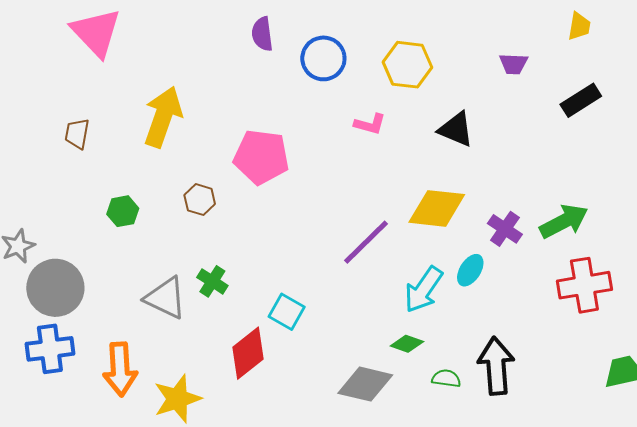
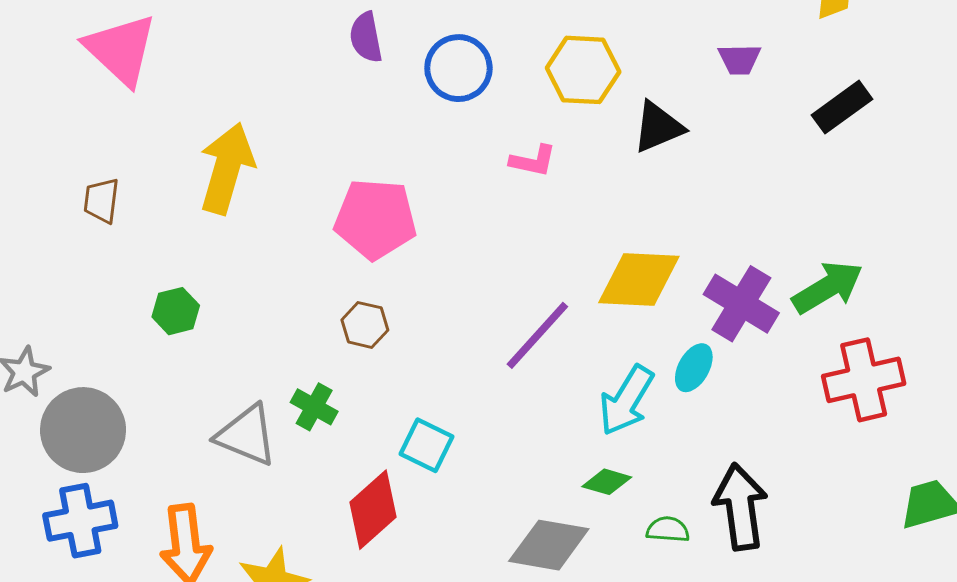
black triangle: (456, 129) -> (658, 127), moved, turned -42
brown hexagon: (200, 200) -> (365, 325), moved
purple cross: (505, 229) -> (741, 304), size x1.4

